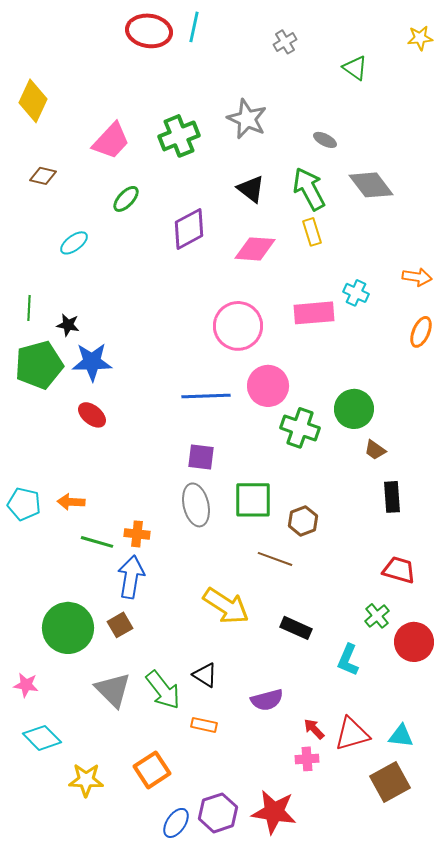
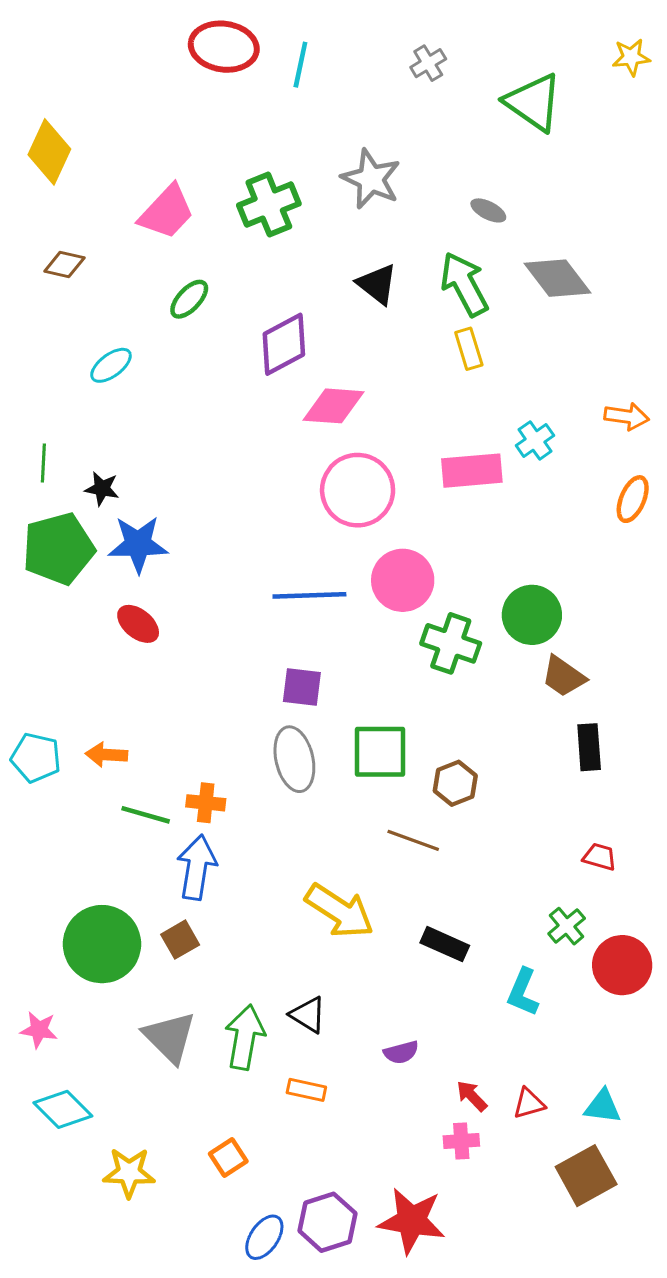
cyan line: (194, 27) -> (300, 65), moved
green triangle: (355, 68) -> (533, 102), size x1.6
pink diamond: (255, 249) -> (334, 406), moved
cyan cross: (356, 293) -> (535, 440), turned 30
brown trapezoid: (375, 450) -> (564, 676), size x1.4
red trapezoid: (399, 570) -> (600, 857), size x0.7
green arrow: (163, 690) -> (245, 1037), turned -132
purple semicircle: (267, 700) -> (401, 1052), size x0.7
red triangle: (352, 734) -> (529, 1103), size x0.6
orange square: (152, 770) -> (228, 1158), size x0.7

